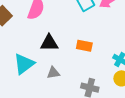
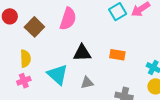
cyan triangle: (24, 64) -> (58, 75), turned -40

